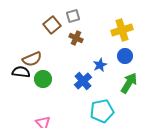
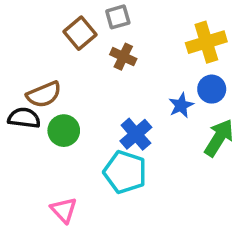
blue star: (100, 65) -> (181, 105), moved
cyan pentagon: (102, 111) -> (125, 172), moved, turned 30

